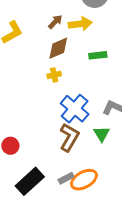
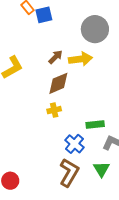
green rectangle: (98, 55) -> (95, 124), moved
blue cross: (75, 109) -> (74, 144), size x0.7

